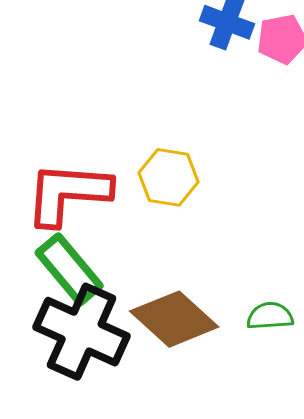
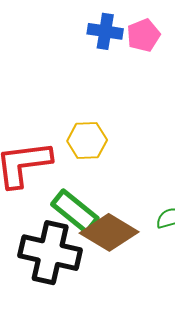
green rectangle: (69, 269) -> (75, 211), moved

